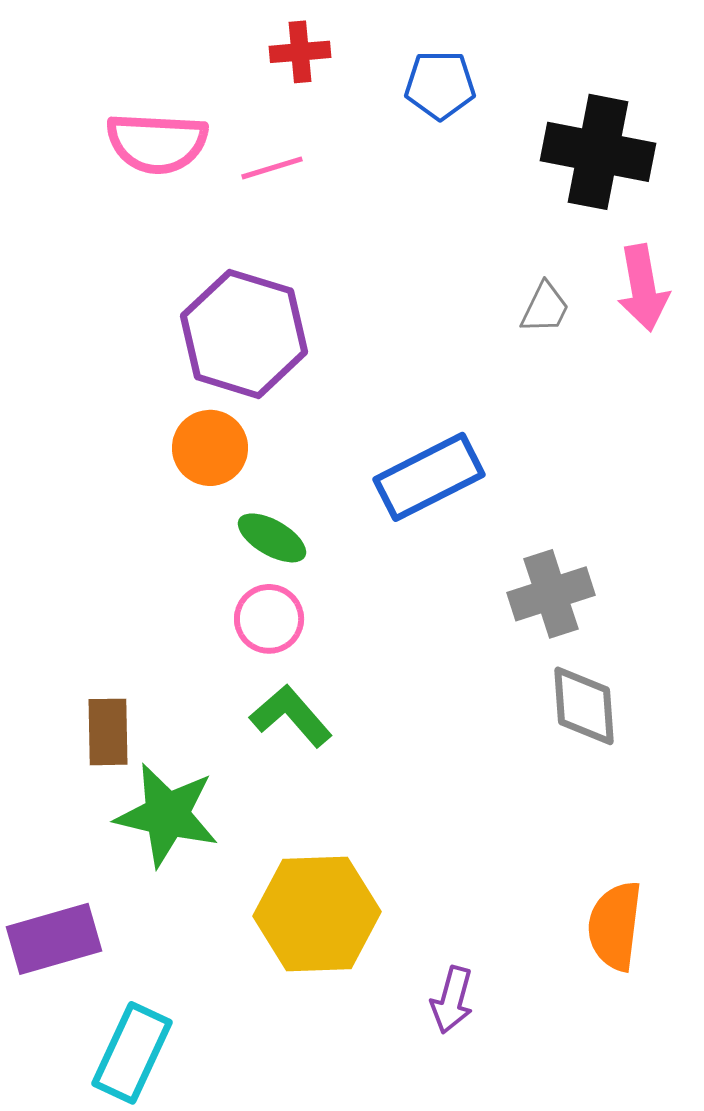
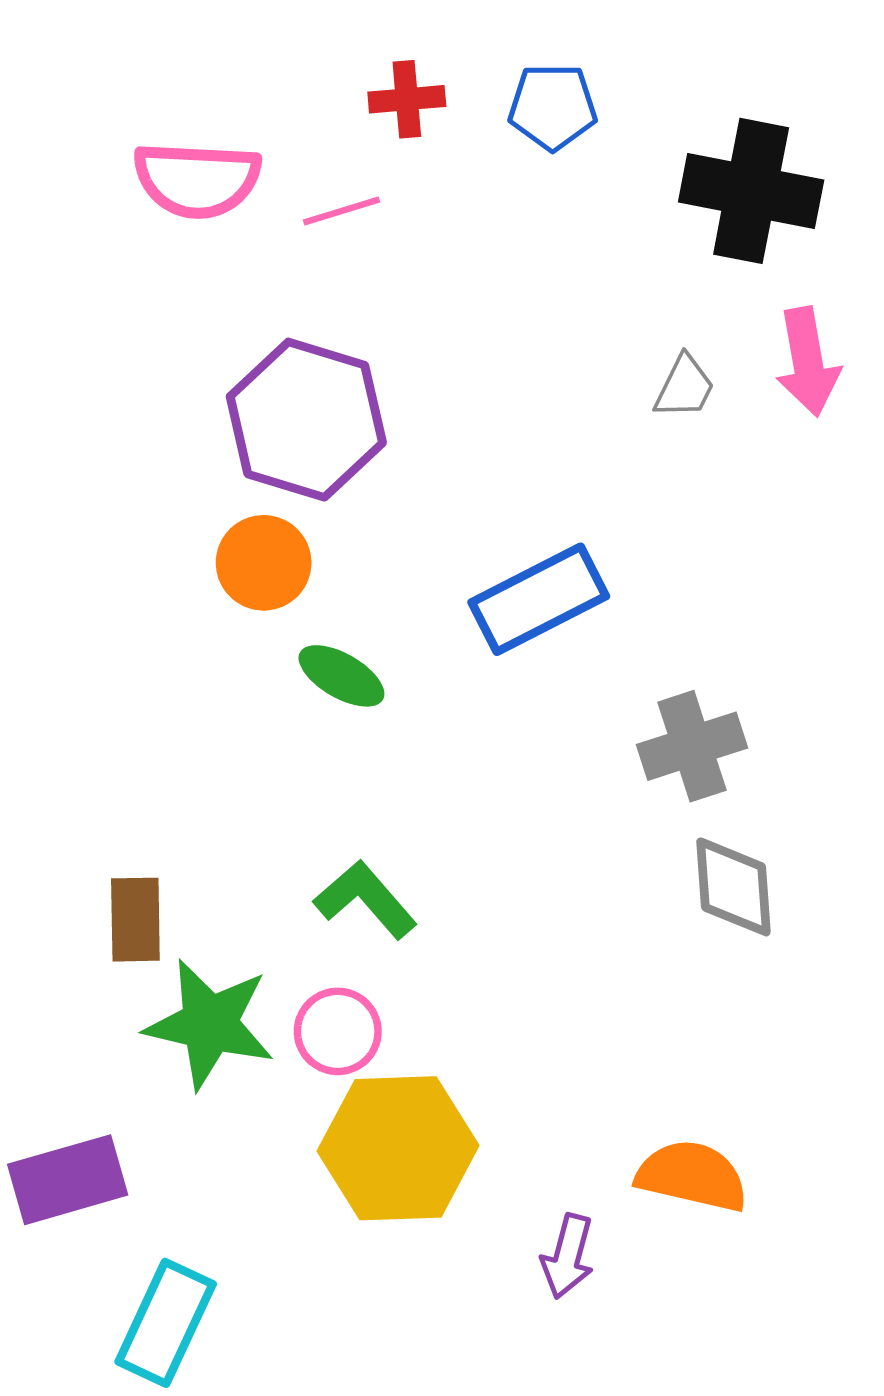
red cross: (300, 52) -> (407, 99), moved
pink circle: (269, 619) -> (338, 1031), moved
orange semicircle: (615, 926) -> (692, 1176), moved, turned 96

